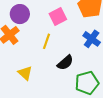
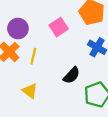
yellow line: (47, 41) -> (33, 56), moved

